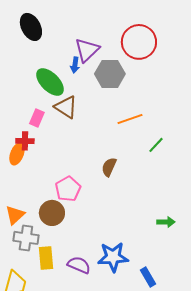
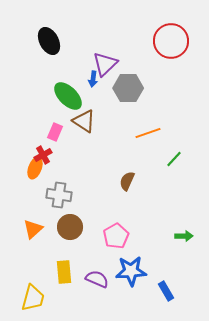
red circle: (139, 42) -> (171, 41), moved
red cross: (25, 141) -> (43, 155), turned -30
pink pentagon: (68, 189) -> (116, 236), moved
gray cross: (26, 238) -> (59, 195), moved

